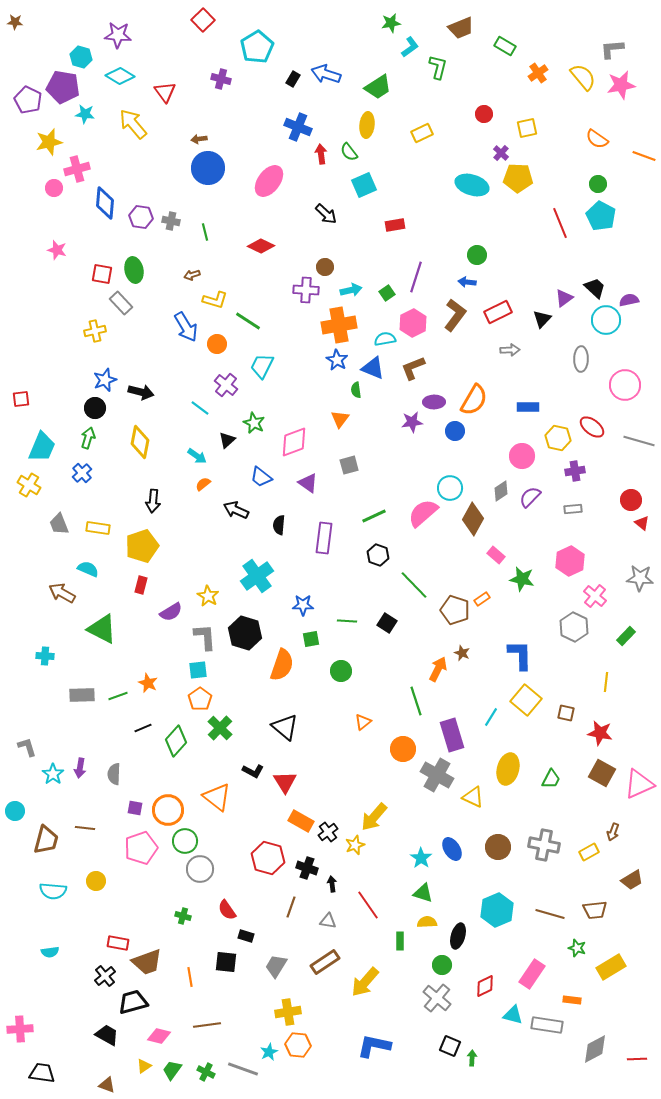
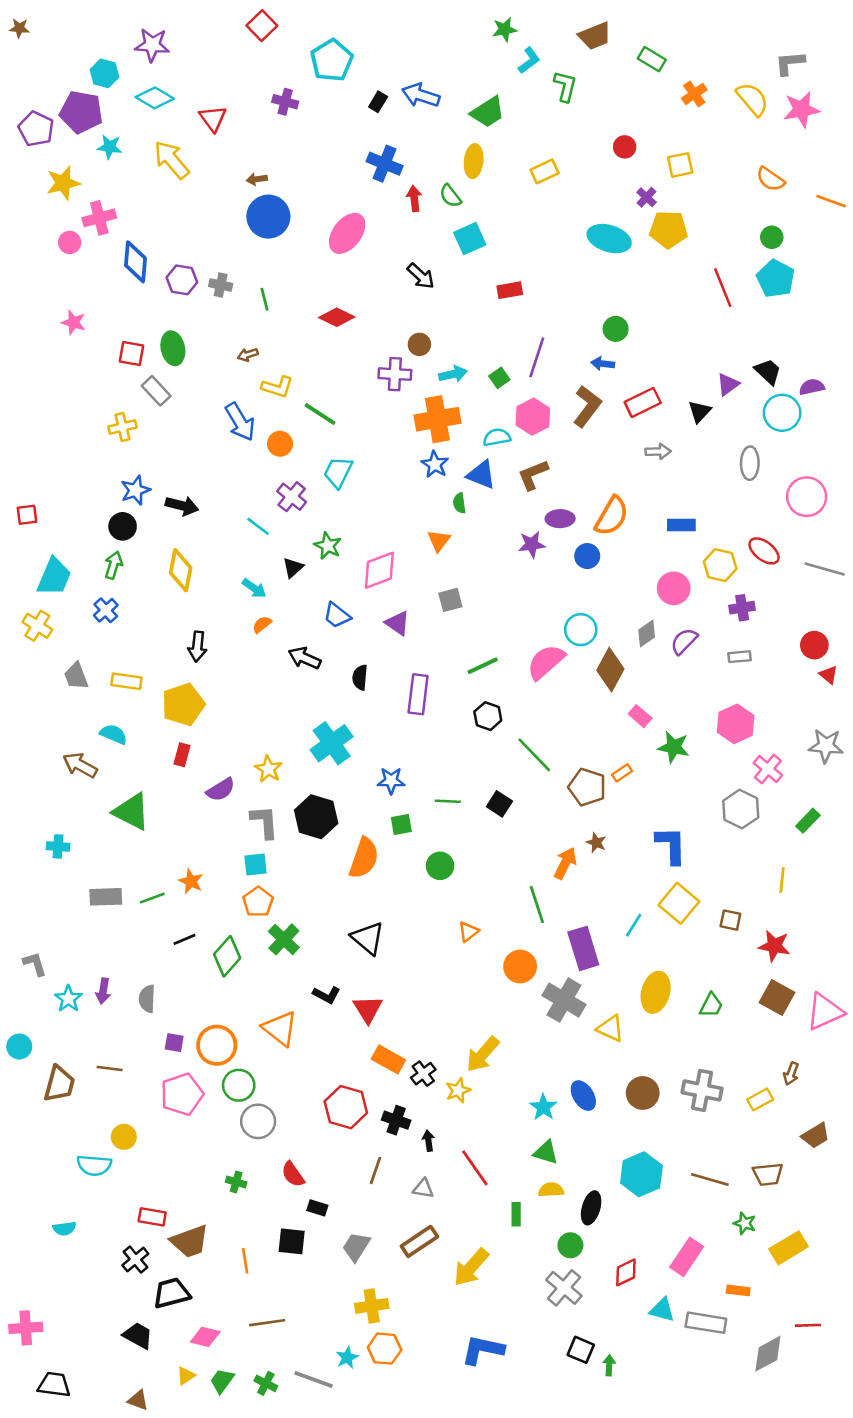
cyan semicircle: (53, 891) -> (94, 1165), moved
red line: (637, 1059) -> (808, 1325), moved

